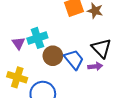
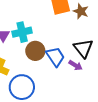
purple arrow: (95, 66) -> (76, 65), turned 32

